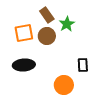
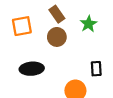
green star: (67, 24) -> (89, 24), moved
orange square: (24, 33) -> (22, 26), moved

